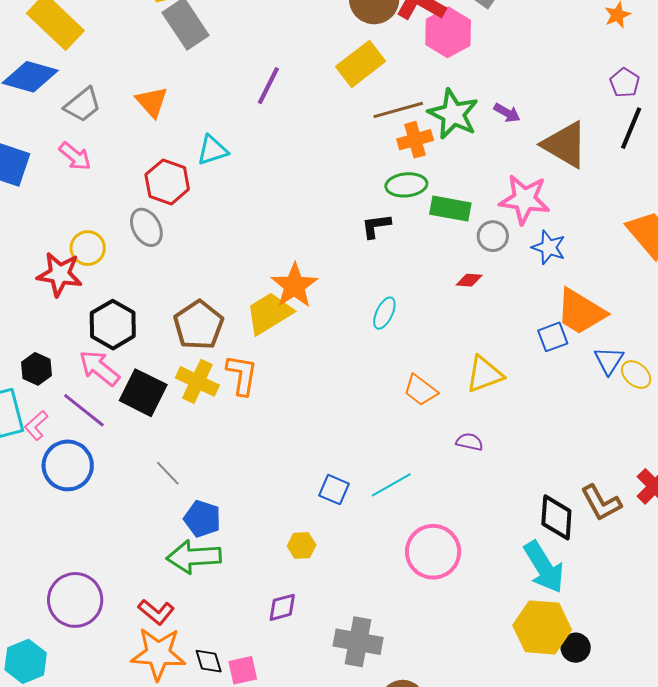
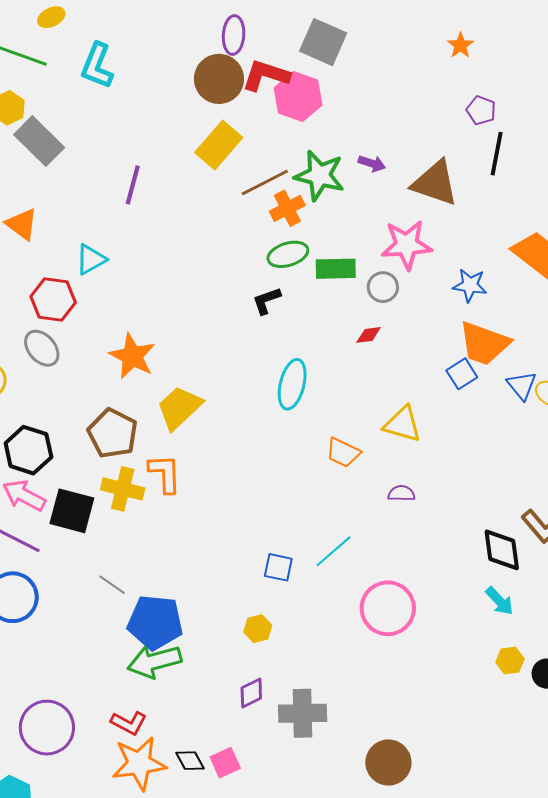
blue star: (549, 247) -> (470, 285), moved
orange star: (294, 286) -> (132, 356), moved
cyan ellipse: (384, 313) -> (292, 384), size x1.5
yellow triangle: (485, 374) -> (403, 424), turned 48
blue pentagon: (202, 519) -> (155, 622), size x1.5
cyan arrow: (544, 567) -> (500, 601), size x0.6
yellow hexagon: (542, 627) -> (510, 661), size x0.5
gray cross: (358, 642) -> (303, 713), moved

